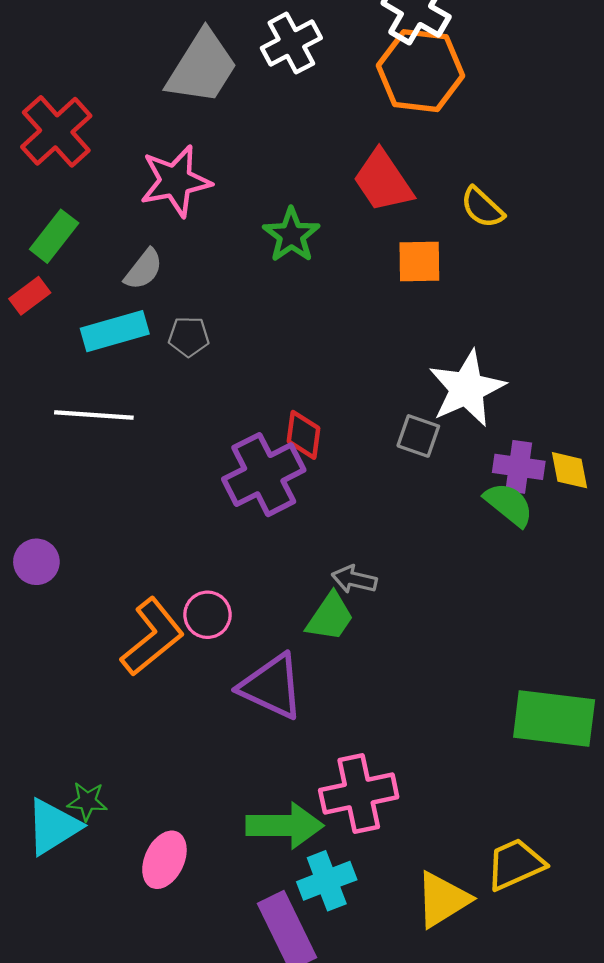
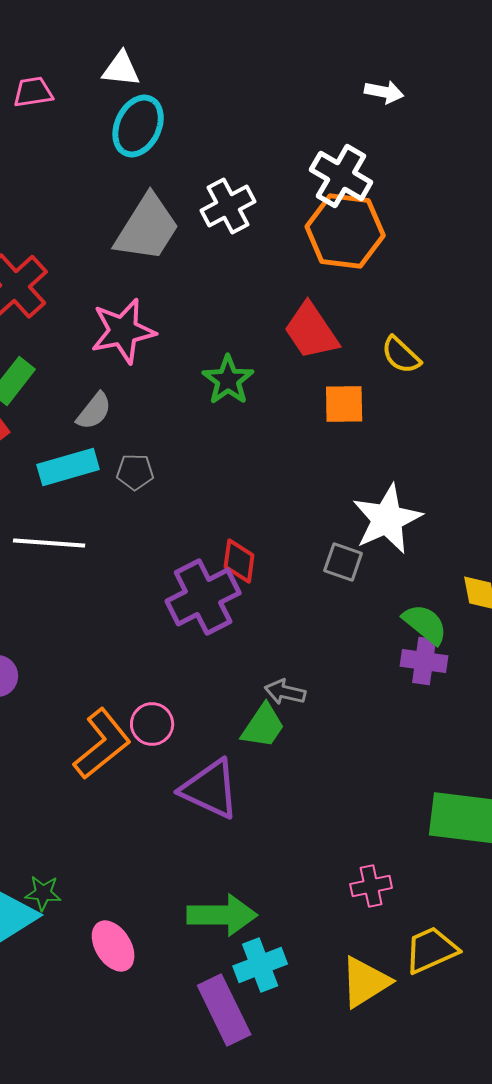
purple cross: (519, 467) -> (424, 661), moved
pink cross: (359, 794) -> (371, 886), moved, size x0.6
pink ellipse: (164, 860) -> (113, 946), turned -57

